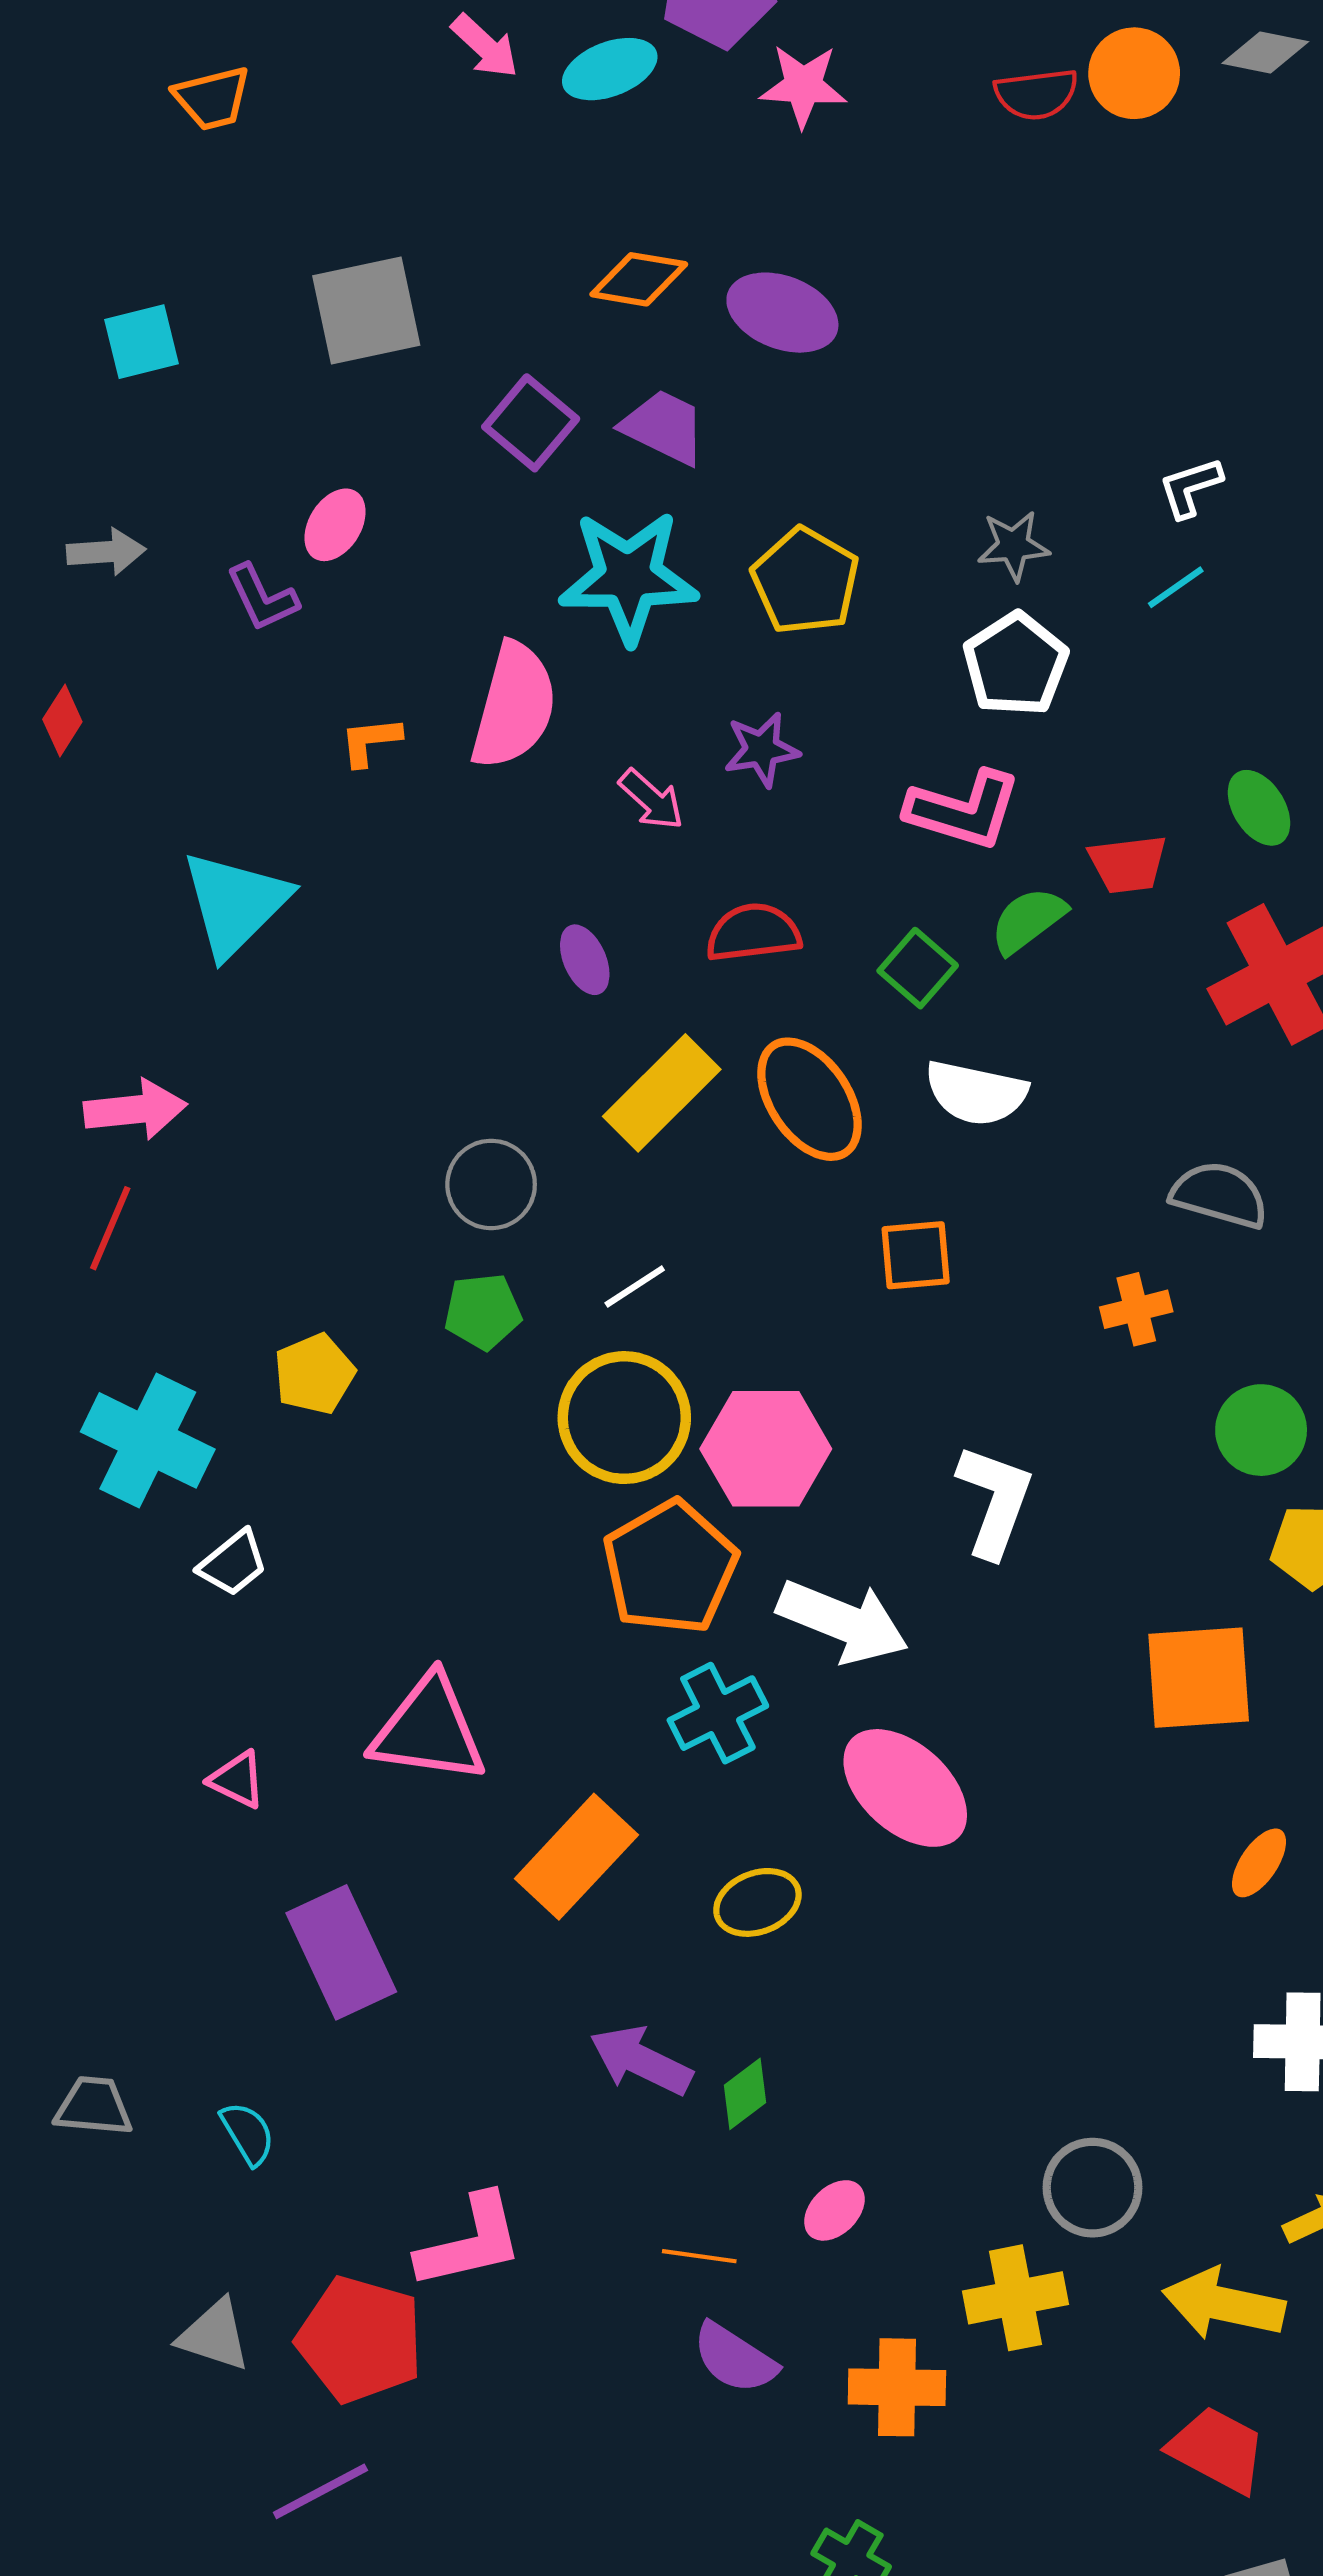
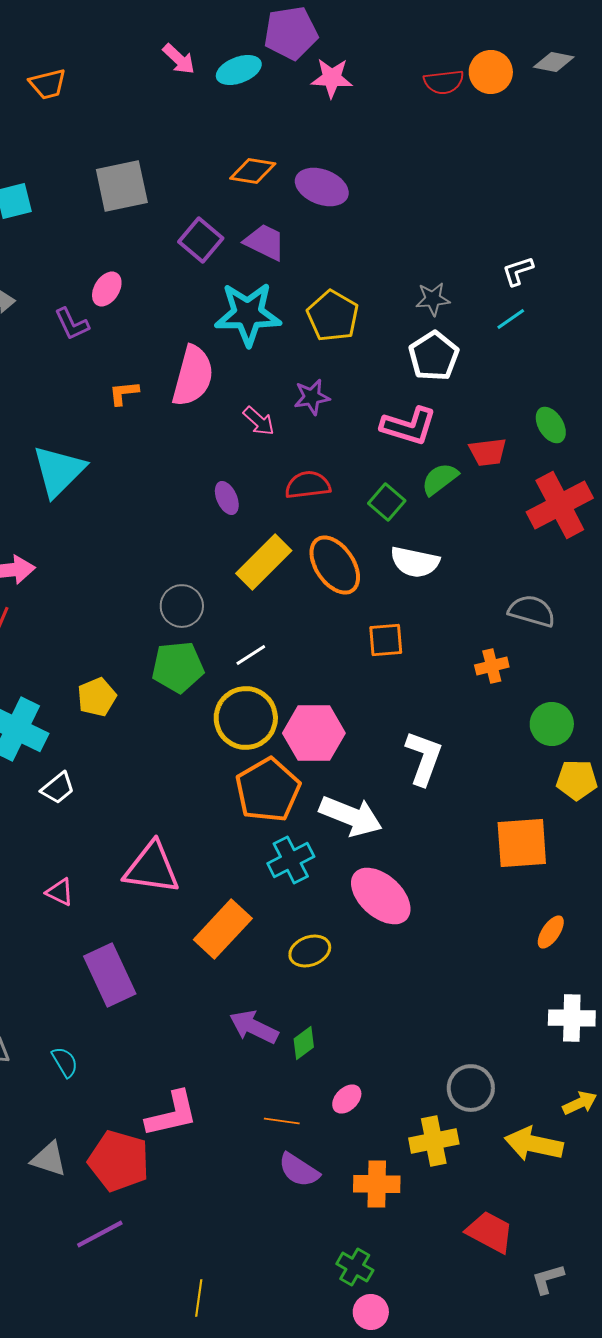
green pentagon: (483, 1311) -> (178, 667), size x1.4
red trapezoid: (1217, 2450) -> (490, 1232), moved

